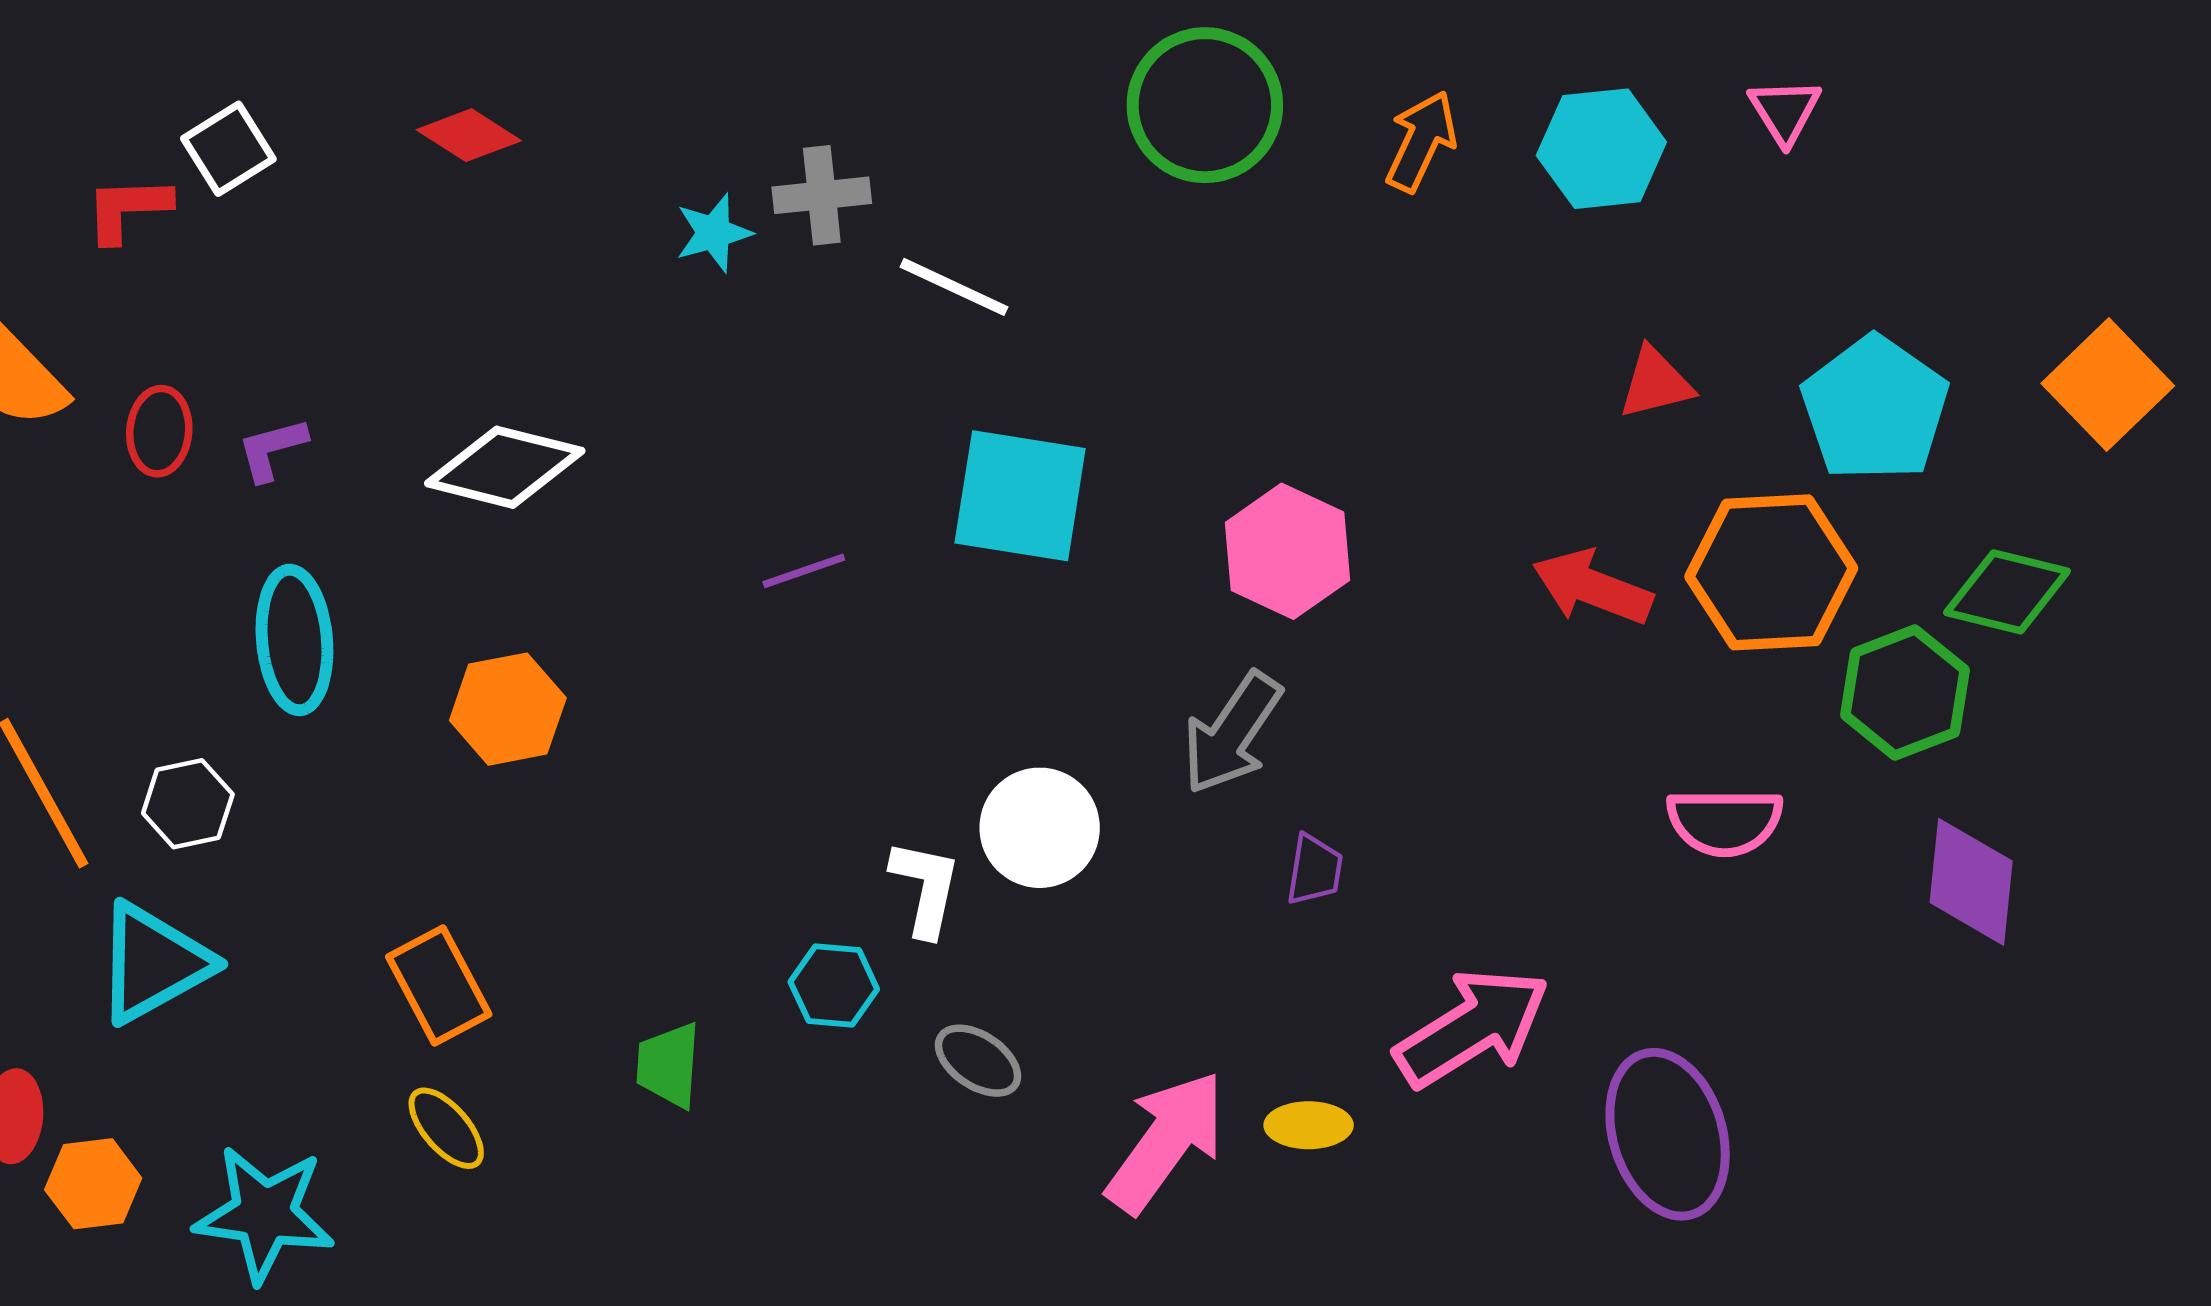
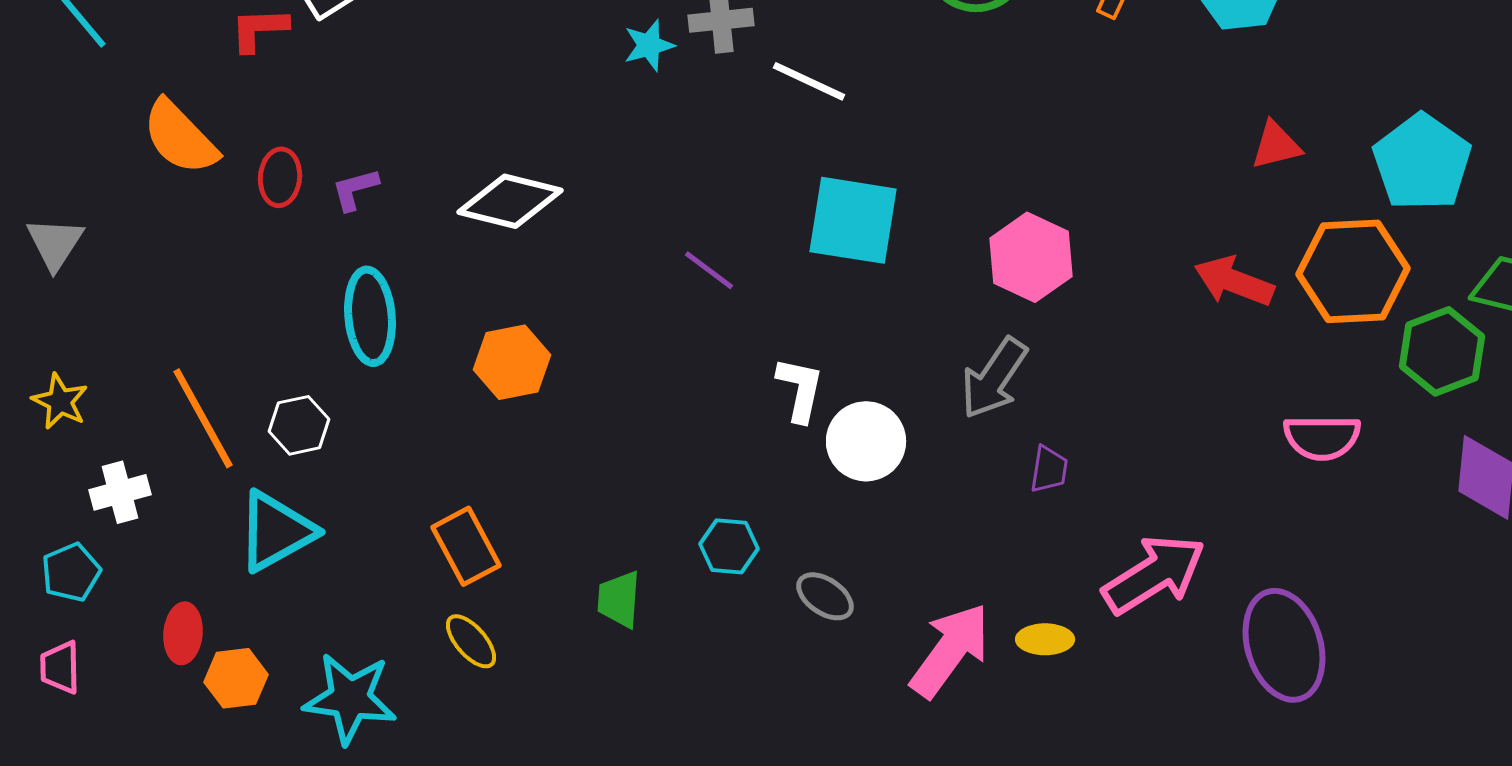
purple line: (804, 571) -> (709, 270), turned 56
white L-shape: (925, 888) -> (800, 389), moved

